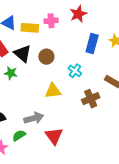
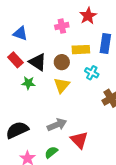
yellow rectangle: (30, 28) -> (81, 50), moved
yellow triangle: (53, 91) -> (62, 85), moved, turned -36
green semicircle: (19, 135) -> (51, 152), moved

